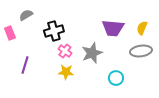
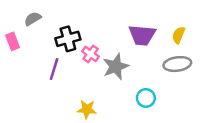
pink cross: (65, 51) -> (91, 54), moved
purple line: (25, 65) -> (54, 69), moved
yellow star: (66, 72) -> (87, 109), moved

